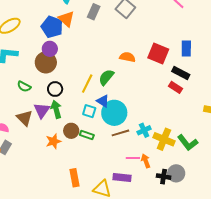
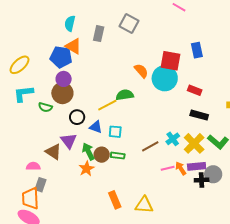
orange semicircle: (127, 57) -> (141, 71), turned 49
black rectangle: (181, 73) -> (199, 115), moved
green semicircle: (106, 77) -> (125, 95), turned 54
yellow line: (87, 84) -> (107, 105), turned 48
green semicircle: (24, 87) -> (45, 107), moved
blue triangle: (103, 101) -> (96, 127), moved
green arrow: (56, 109) -> (88, 151), moved
cyan circle: (114, 113) -> (165, 78), moved
yellow cross: (164, 139) -> (194, 143), turned 35
purple rectangle: (122, 178) -> (197, 166), moved

